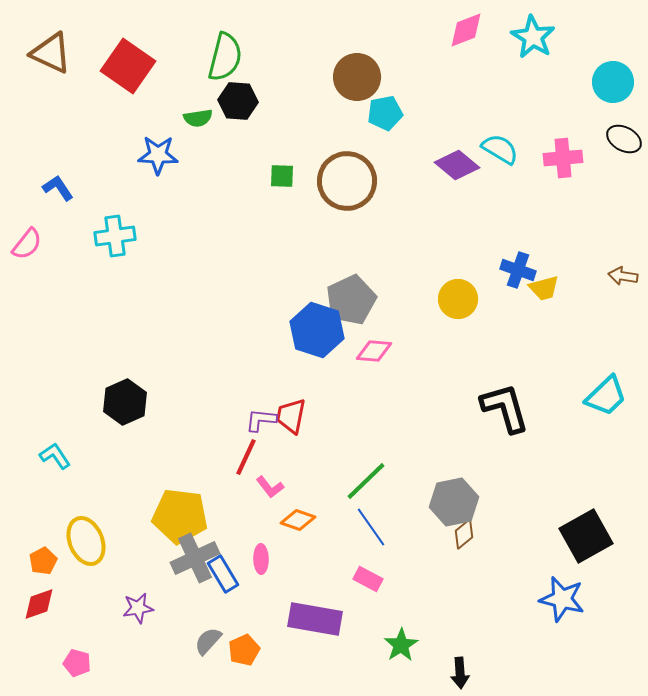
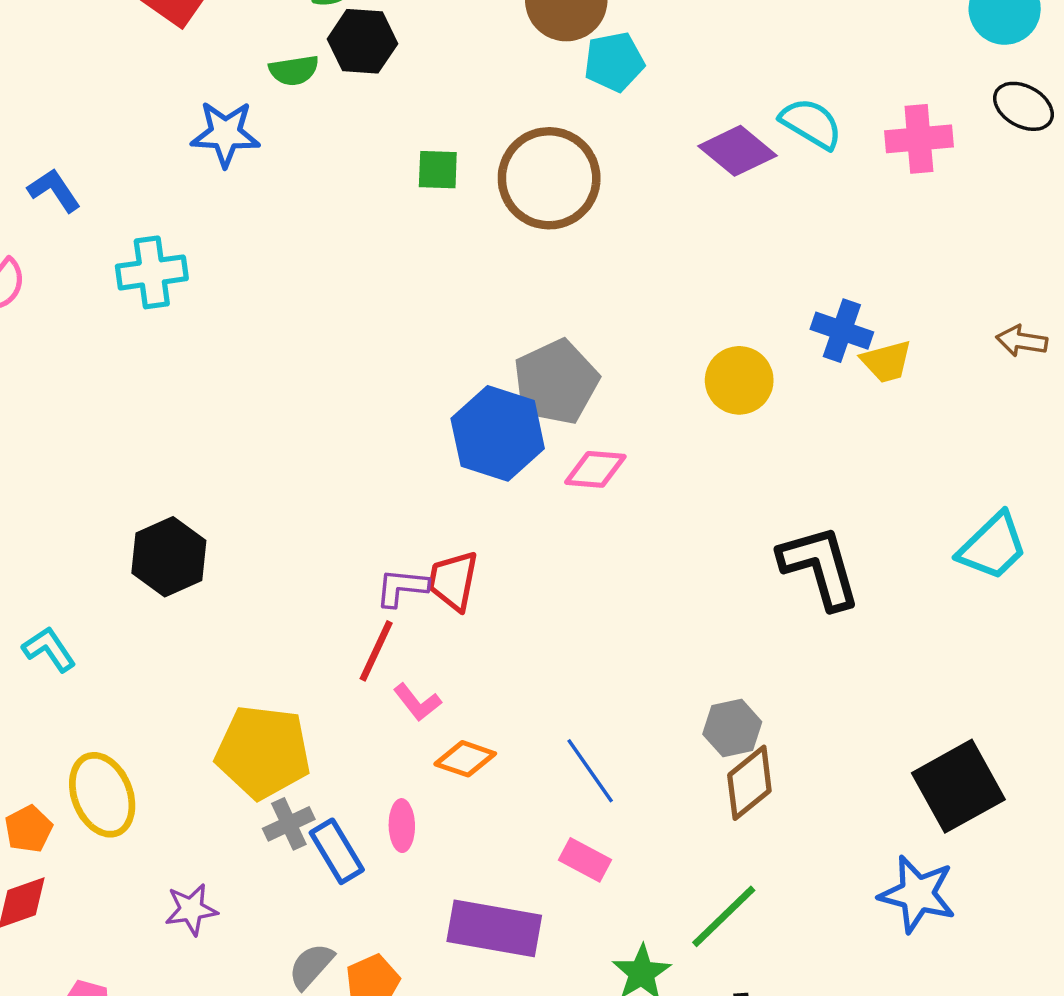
green line: (366, 481) -> (724, 916), moved
gray hexagon: (454, 502) -> (732, 728), size x0.7
brown diamond: (464, 534) -> (749, 783), size x1.4
gray cross: (195, 558) -> (289, 824), size x0.6

